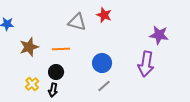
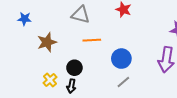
gray triangle: (77, 22) -> (81, 15), moved
orange line: (61, 49) -> (92, 40), moved

